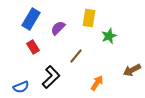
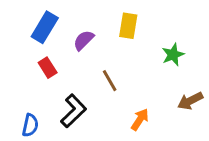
green star: (109, 36) -> (173, 55), moved
brown line: (76, 56) -> (110, 81), turned -70
blue semicircle: (21, 87) -> (30, 125), turned -56

